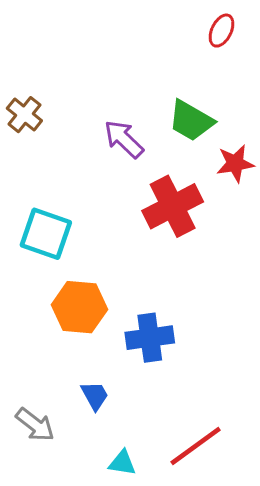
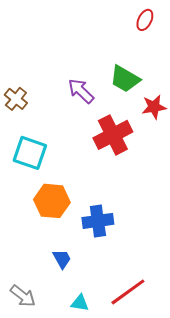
brown cross: (24, 115) -> (16, 99), moved
gray arrow: (35, 425) -> (23, 296), moved

